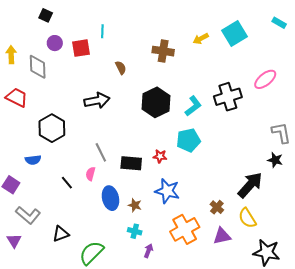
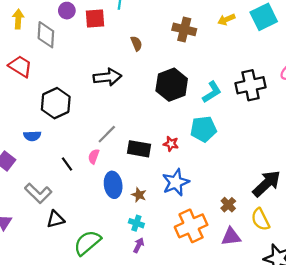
gray line: (101, 152) -> (107, 134), turned 66
blue star: (167, 191) -> (176, 182), turned 30
gray L-shape: (28, 215) -> (38, 193), moved
purple arrow: (148, 251) -> (139, 245), moved

